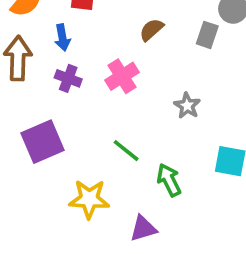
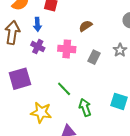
gray rectangle: (207, 35) -> (94, 57), moved
pink cross: (122, 76) -> (67, 49), turned 30
gray star: (187, 106) -> (120, 50), moved

